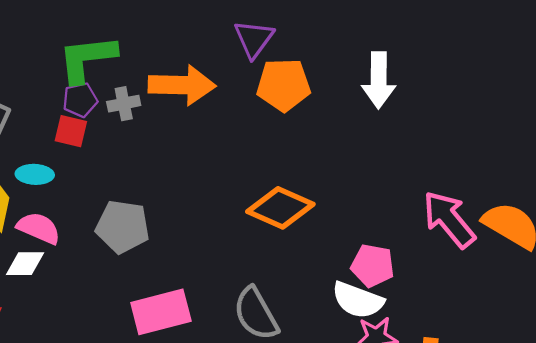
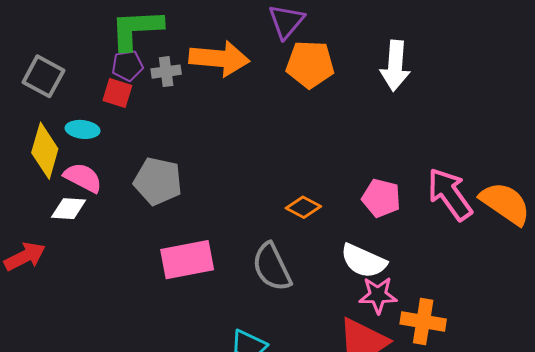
orange diamond: (280, 208) -> (303, 207), moved, size x0.6
pink pentagon: (373, 266) -> (381, 198), moved

